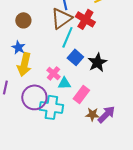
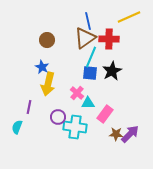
red cross: (85, 19) -> (109, 39), turned -30
blue square: (75, 57) -> (90, 73), moved, turned -35
black star: (97, 62) -> (112, 71), moved
purple circle: (34, 97) -> (58, 117), size x0.6

